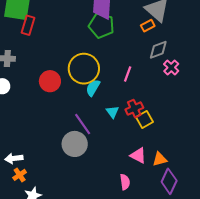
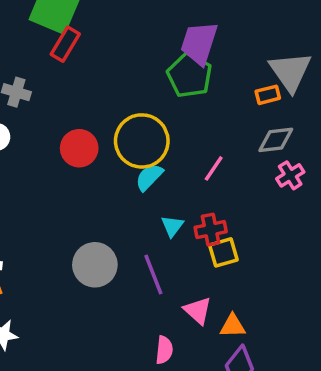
purple line: (83, 124) -> (153, 275), moved

